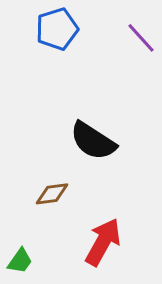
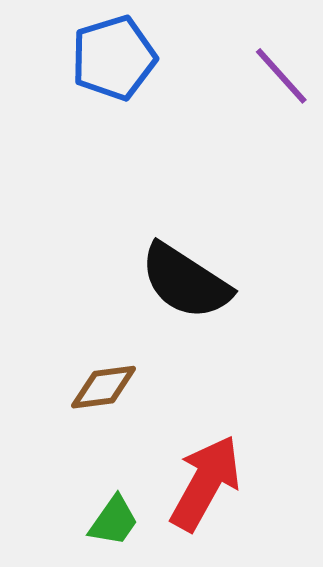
green trapezoid: (20, 261) -> (114, 521), moved

